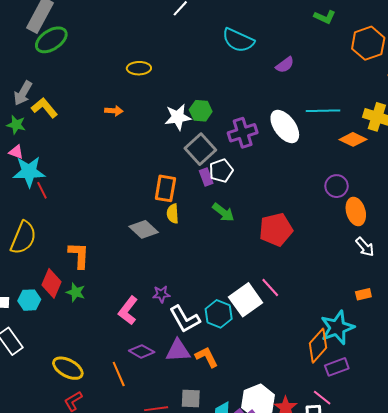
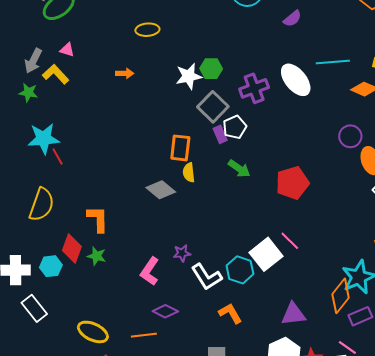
pink triangle: (16, 152) -> (67, 50), moved
purple triangle: (178, 351) -> (293, 314), moved
orange line: (119, 374) -> (144, 335), turned -70

